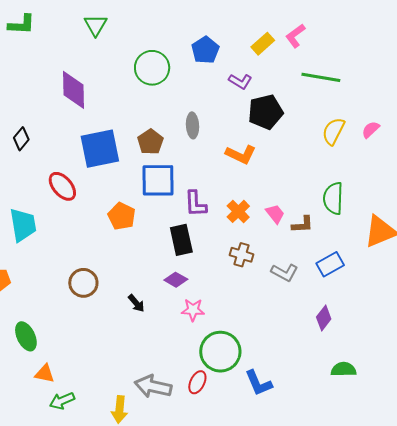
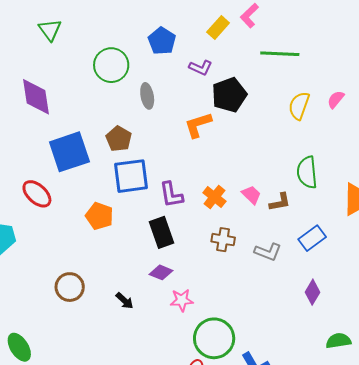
gray ellipse: (193, 125) -> (147, 96), moved
orange L-shape: (241, 154) -> (198, 125), moved, turned 144

